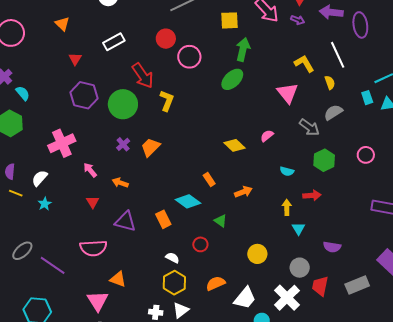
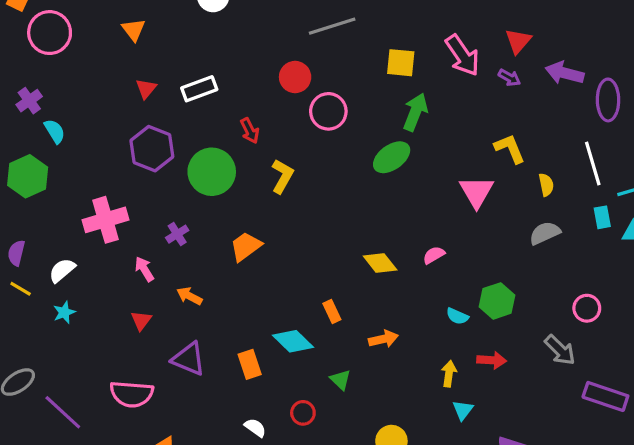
white rectangle: (114, 42) -> (199, 89), moved
white line: (338, 55) -> (593, 163), moved
red arrow: (143, 76) -> (250, 131), size x0.6
gray arrow: (309, 127) -> (560, 350), moved
purple cross: (123, 144) -> (177, 234), moved
green hexagon: (324, 160) -> (497, 301), moved

